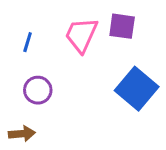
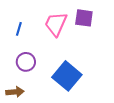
blue square: (137, 89) -> (67, 76), moved

